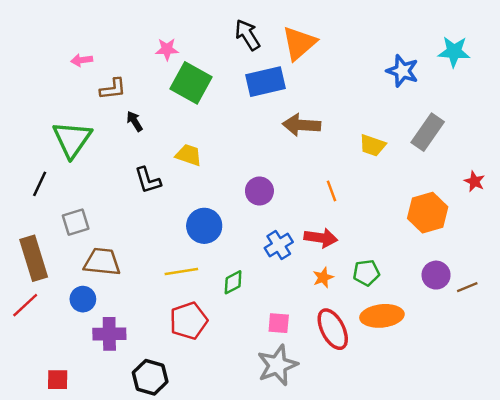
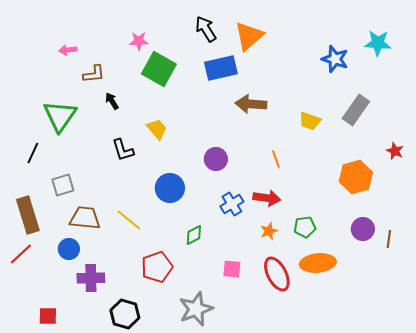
yellow trapezoid: (189, 155) -> (157, 129), turned 30
yellow line: (181, 271) -> (129, 220), moved, turned 48
brown line: (467, 287) -> (389, 239), turned -60
gray star: (277, 365) -> (196, 309), moved

